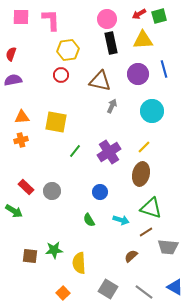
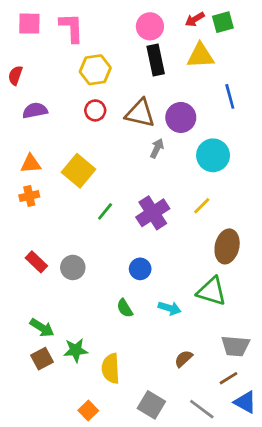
purple circle: (138, 74) -> (181, 117), moved
red circle: (61, 75) -> (95, 110), moved
purple semicircle: (13, 80) -> (35, 110), moved
yellow square: (56, 122) -> (78, 171), turned 30
brown ellipse: (141, 174) -> (227, 246), moved
green arrow: (14, 211) -> (42, 328), moved
brown line: (146, 232) -> (228, 378), moved
brown square: (30, 256) -> (42, 359), turned -35

